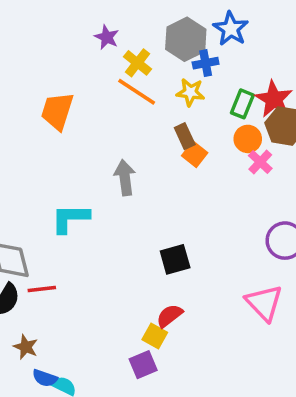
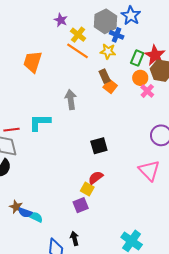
blue cross: (206, 63) -> (117, 35), turned 32
red line: (42, 289) -> (12, 130), moved
brown star: (26, 347) -> (16, 207), moved

